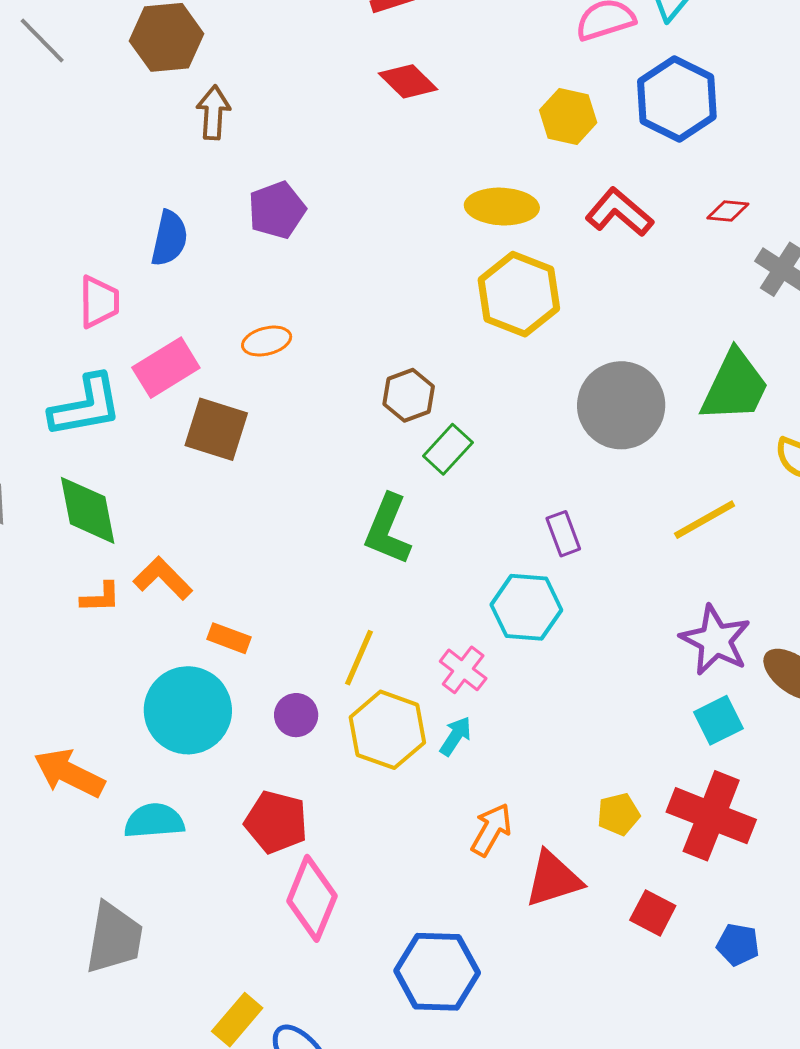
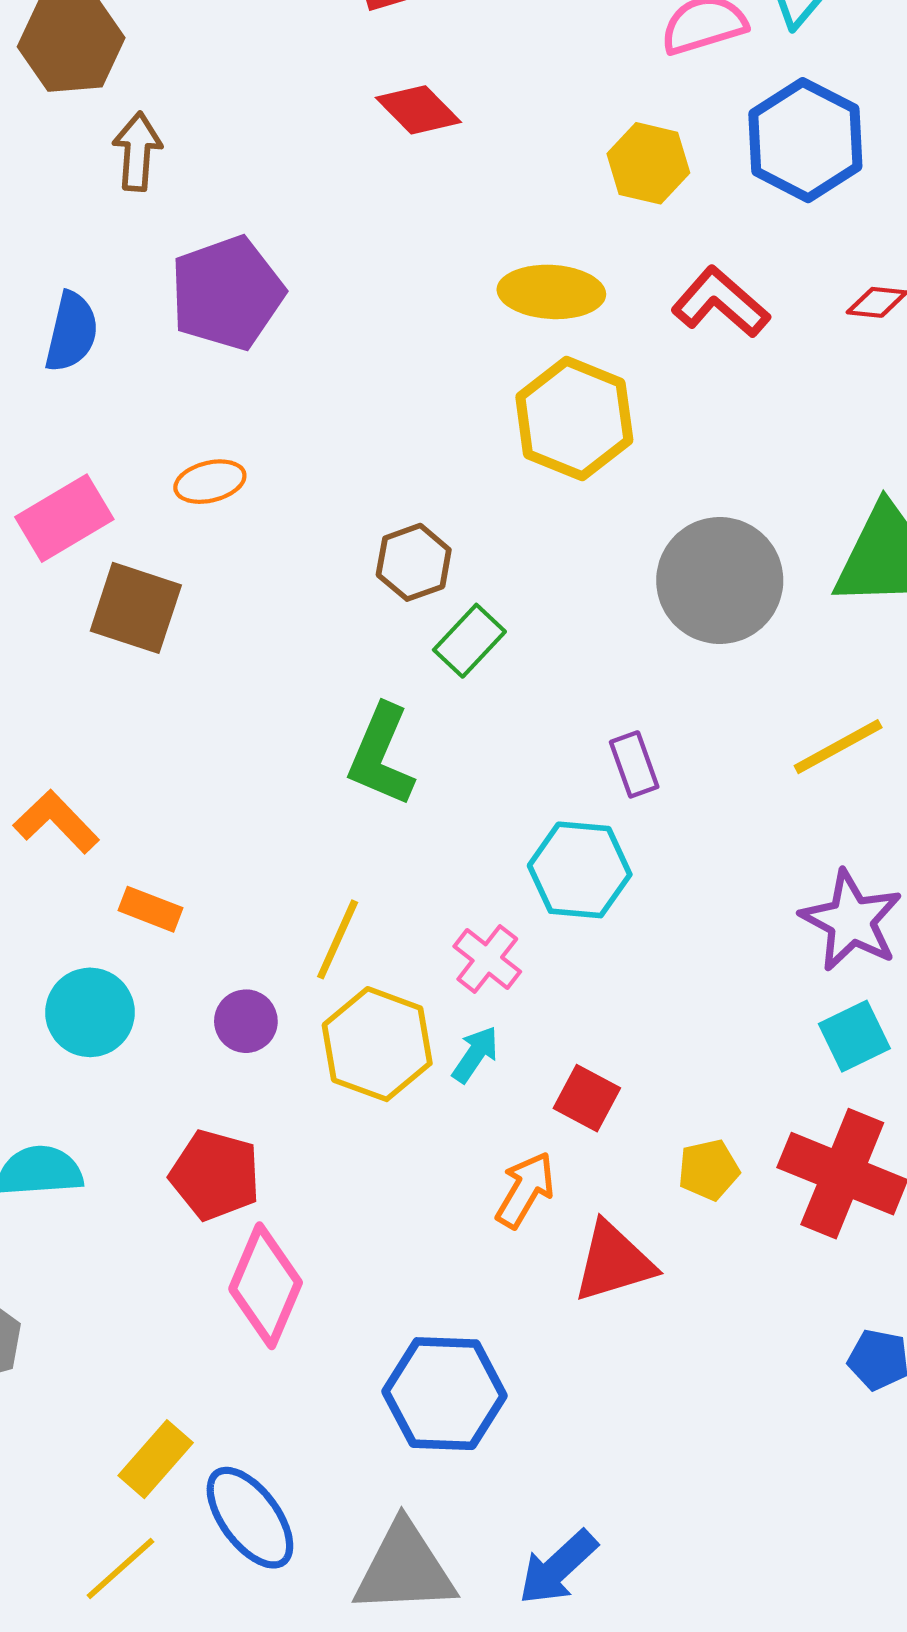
purple pentagon: (277, 210) -> (227, 293), size x1.4
cyan circle: (188, 710) -> (90, 1012), size x0.7
red square: (653, 913) -> (587, 1098), moved

